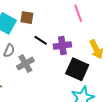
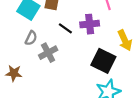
purple cross: (62, 45) -> (90, 24), moved

